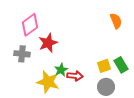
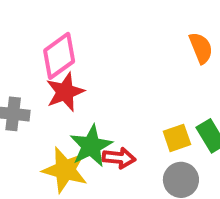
pink diamond: (30, 25) -> (59, 56), moved
green star: (61, 70) -> (91, 146), size x1.5

